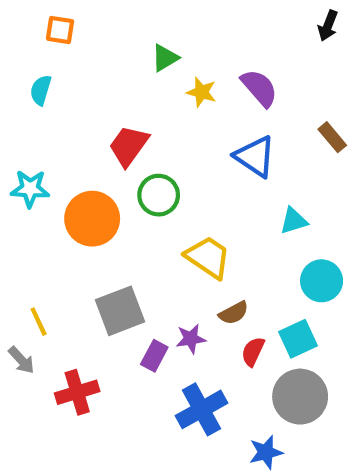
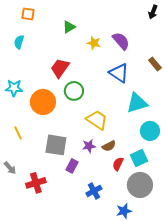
green triangle: (165, 58) -> (69, 27), moved
cyan triangle: (294, 221) -> (137, 103), size x1.6
gray square: (120, 311) -> (56, 145), turned 30
yellow line: (39, 322) -> (18, 133), moved
purple star: (191, 339) -> (89, 146), moved
blue cross: (201, 409) -> (94, 191), size x0.7

